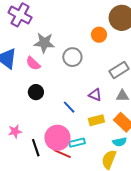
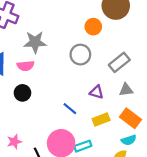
gray circle: (72, 57) -> (80, 55), moved
pink semicircle: (33, 63) -> (26, 66), turned -42
black circle: (36, 92) -> (22, 93), moved

